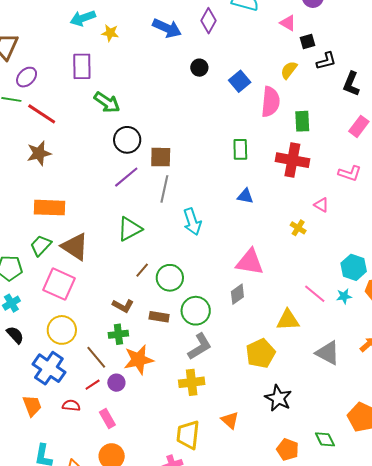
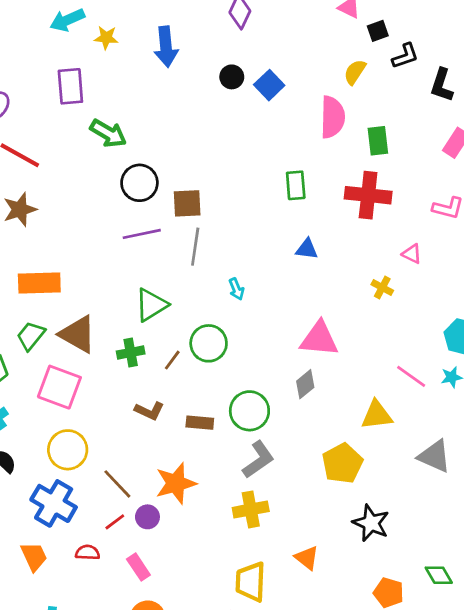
blue arrow: (167, 28) -> (166, 47), moved, turned 64
blue square: (240, 81) -> (269, 85), moved
purple line: (126, 177) -> (142, 234), turned 32
cyan arrow: (192, 222) -> (236, 289), size x0.6
green circle: (170, 278) -> (209, 343), moved
green cross: (118, 334) -> (131, 353), moved

